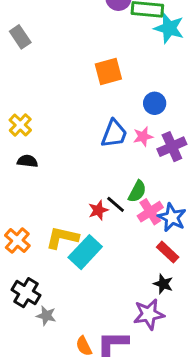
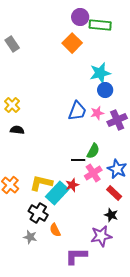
cyan star: (169, 28) -> (100, 73), moved, turned -30
orange square: (108, 72) -> (72, 43), moved, turned -30
black line: (116, 204) -> (78, 160), turned -40
red star: (98, 210) -> (72, 185), moved
pink cross: (150, 212) -> (93, 173), moved
black cross: (26, 293) -> (38, 213), moved
orange semicircle: (84, 346) -> (55, 230), moved

